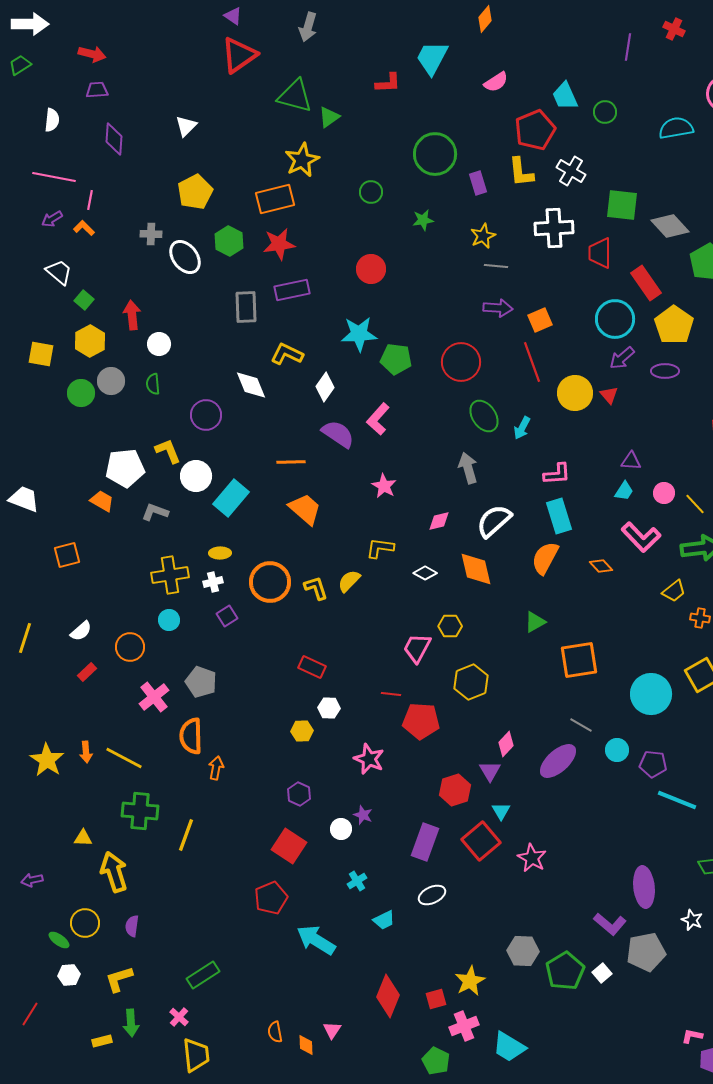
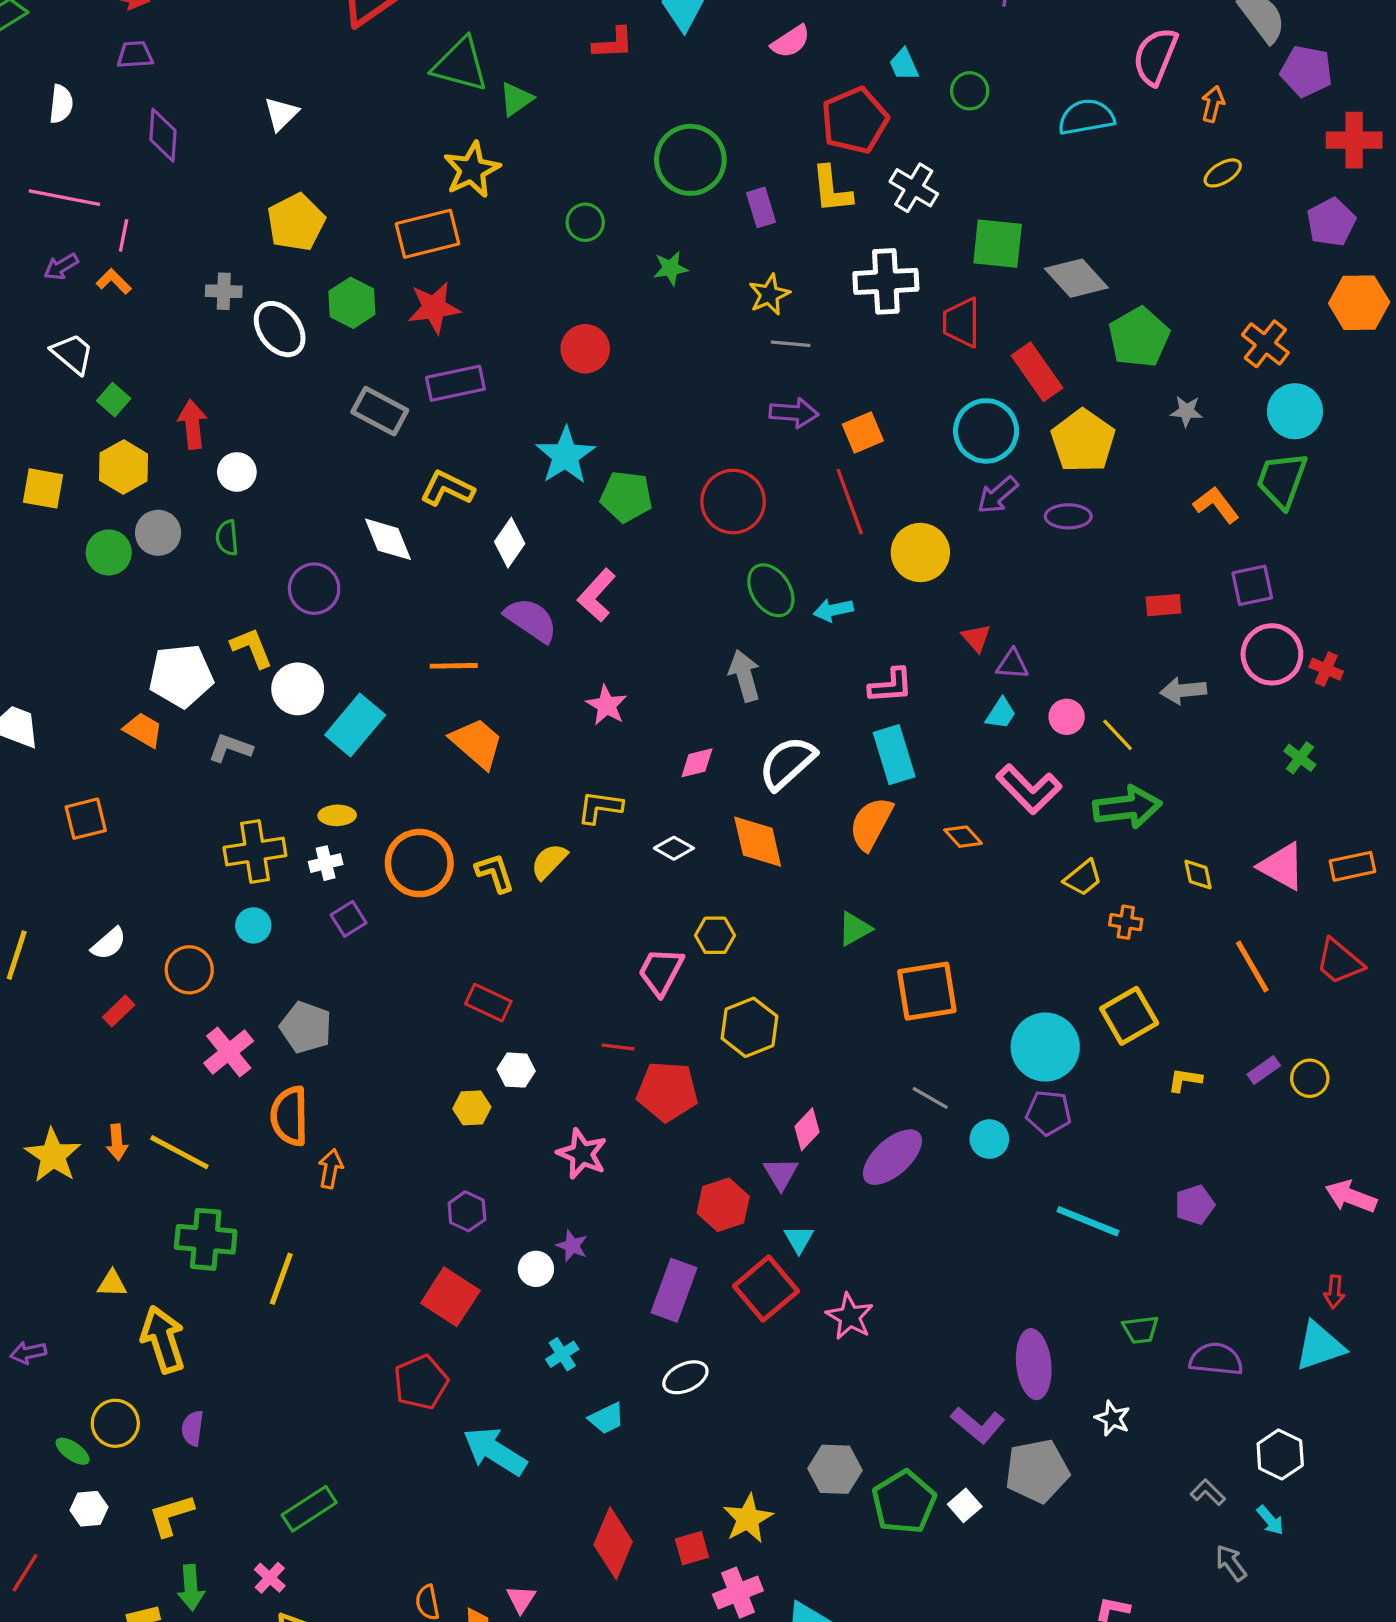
cyan trapezoid: (565, 96) -> (904, 65), size x0.7
gray rectangle: (246, 307) -> (380, 411), turned -60
cyan star: (359, 334) -> (565, 456), turned -30
red triangle: (609, 395) -> (976, 638), moved
cyan arrow: (522, 428) -> (833, 610), turned 50
purple pentagon: (653, 764) -> (1049, 1113), moved

